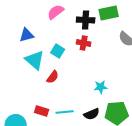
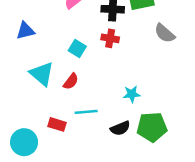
blue triangle: (27, 35) -> (25, 31), moved
cyan triangle: (35, 60) -> (42, 74), moved
cyan line: (65, 112) -> (86, 112), moved

